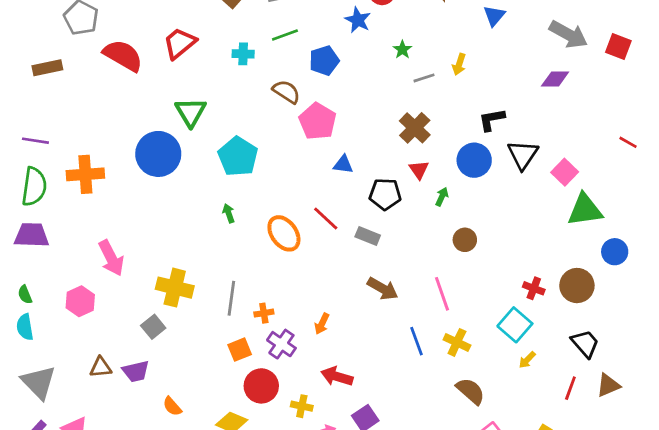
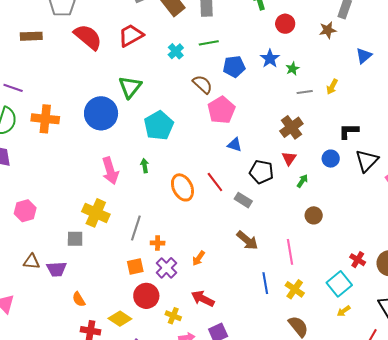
blue star: (358, 20) -> (270, 59), moved
cyan cross: (243, 54) -> (176, 51), turned 35
blue circle: (474, 160) -> (331, 159), size x0.7
pink arrow: (111, 258) -> (110, 171), moved
gray square: (153, 327) -> (75, 239), turned 30

